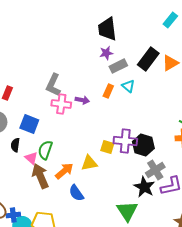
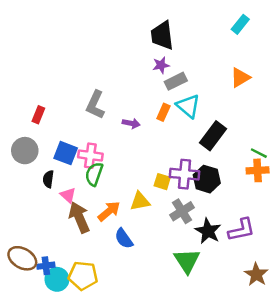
black rectangle: (148, 59) -> (213, 136), moved
cyan triangle: (128, 86) -> (188, 106), size x1.5
pink cross: (61, 104) -> (90, 156), moved
green semicircle: (45, 150) -> (94, 174), moved
gray cross: (155, 170) -> (182, 211), moved

